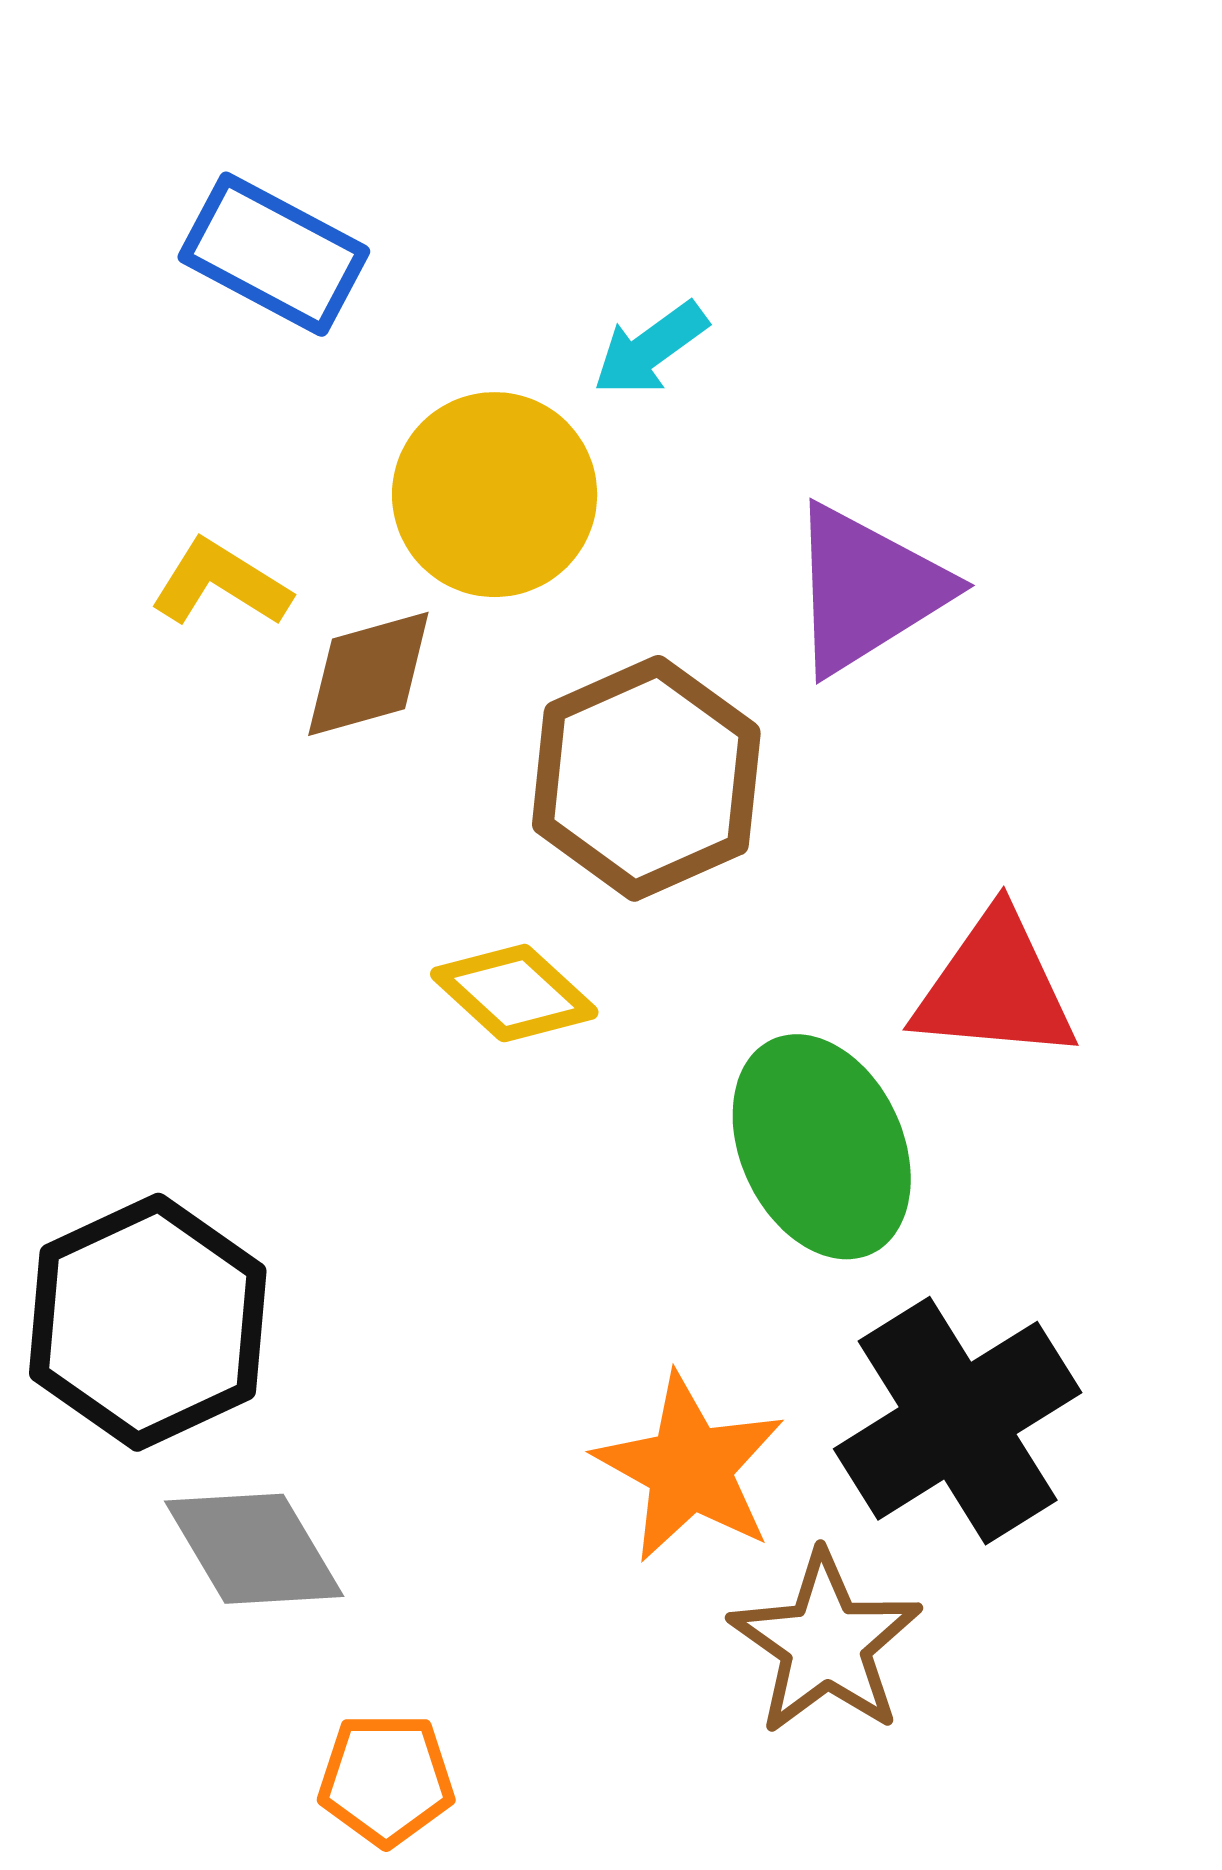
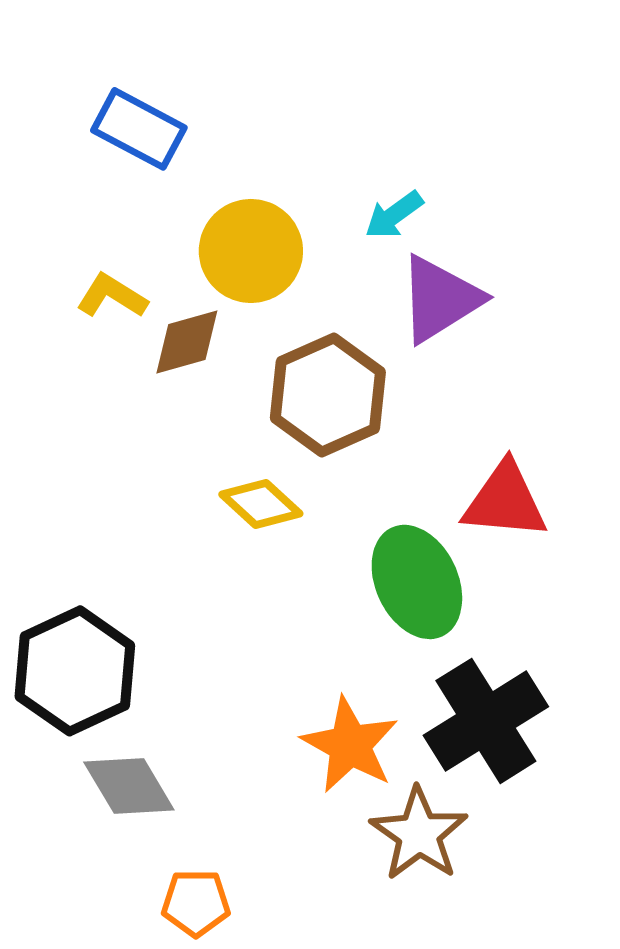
cyan arrow: (650, 349) -> (394, 215), moved

